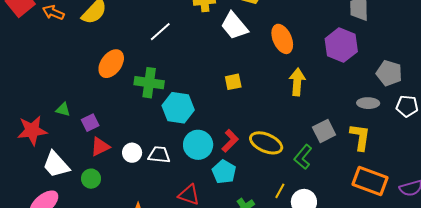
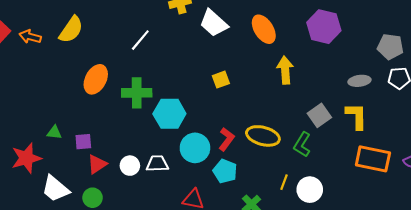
gray pentagon: (389, 73) -> (390, 47), moved
purple square: (90, 123) -> (83, 142), turned 30

